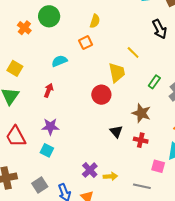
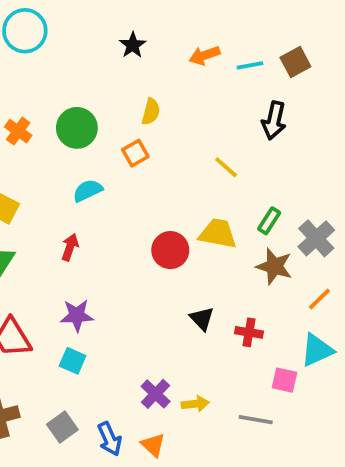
green circle: (49, 16) -> (77, 128), moved
black arrow: (160, 29) -> (274, 120), turned 42
yellow trapezoid: (117, 73) -> (218, 234), moved, turned -65
brown star: (141, 113) -> (274, 266), moved

